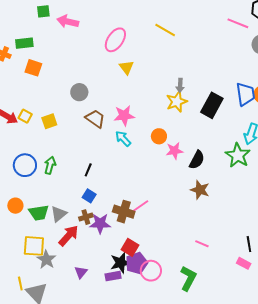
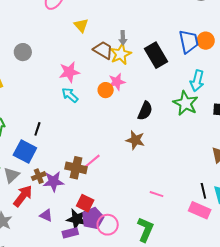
yellow triangle: (126, 67) -> (81, 25), moved
black rectangle: (212, 105) -> (156, 55), turned -55
brown trapezoid: (95, 119) -> (103, 50), moved
pink star: (175, 151) -> (117, 82), moved
brown star: (200, 190) -> (135, 140), moved
blue square: (89, 196) -> (25, 151), moved, size x1.6
black star: (121, 263) -> (77, 219), turned 30
pink rectangle: (244, 263) -> (200, 210), size x1.5
purple triangle: (81, 272) -> (46, 215), moved, turned -40

